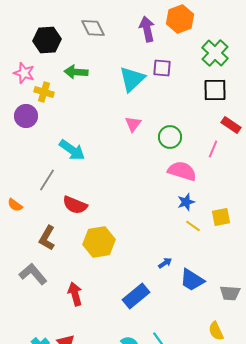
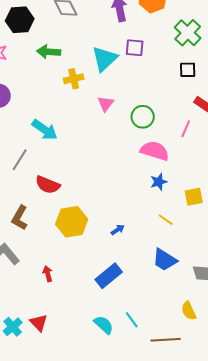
black square: (215, 90) -> (188, 70), size x0.7
yellow cross: (44, 92) -> (74, 79), moved, turned -30
yellow line: (193, 226) -> (166, 220), moved
blue arrow: (165, 263) -> (118, 230), moved
red arrow: (75, 294) -> (48, 274), size x0.7

